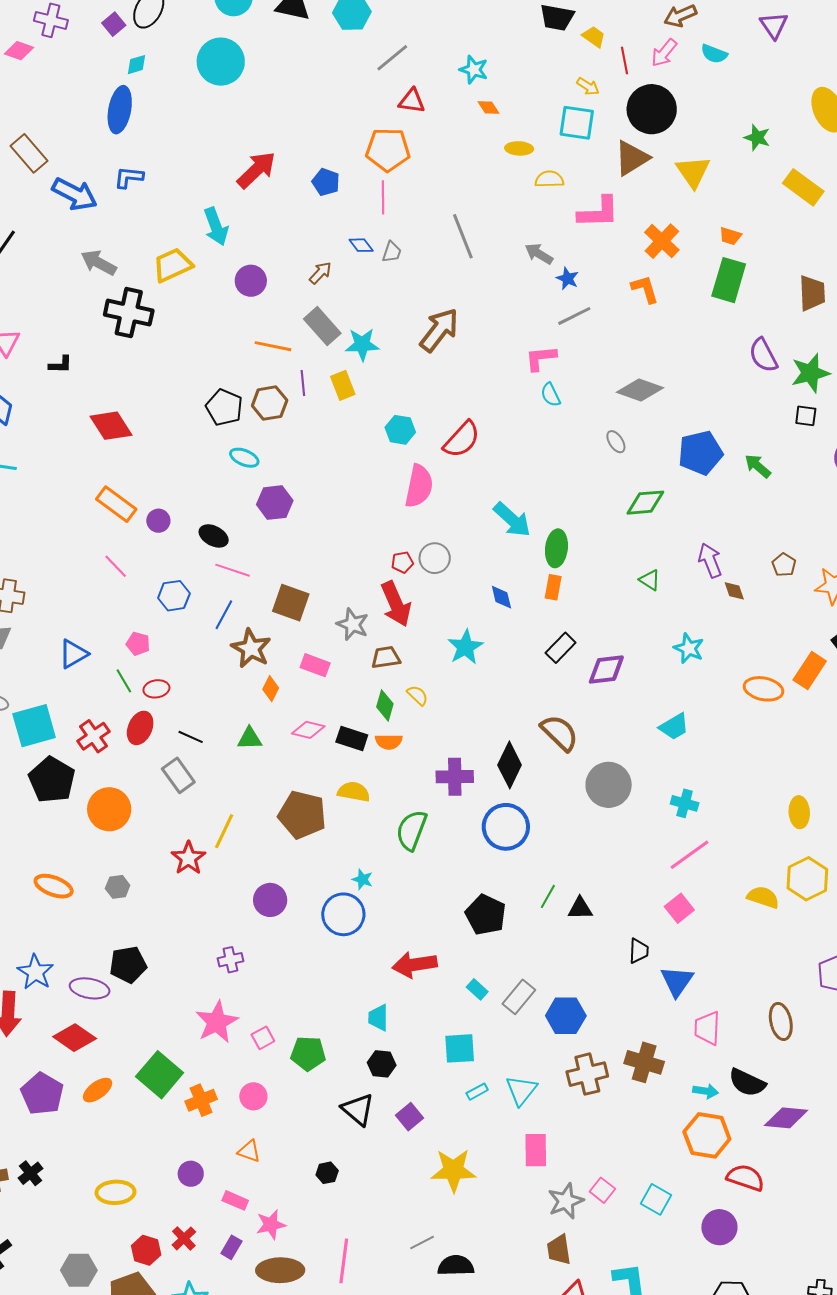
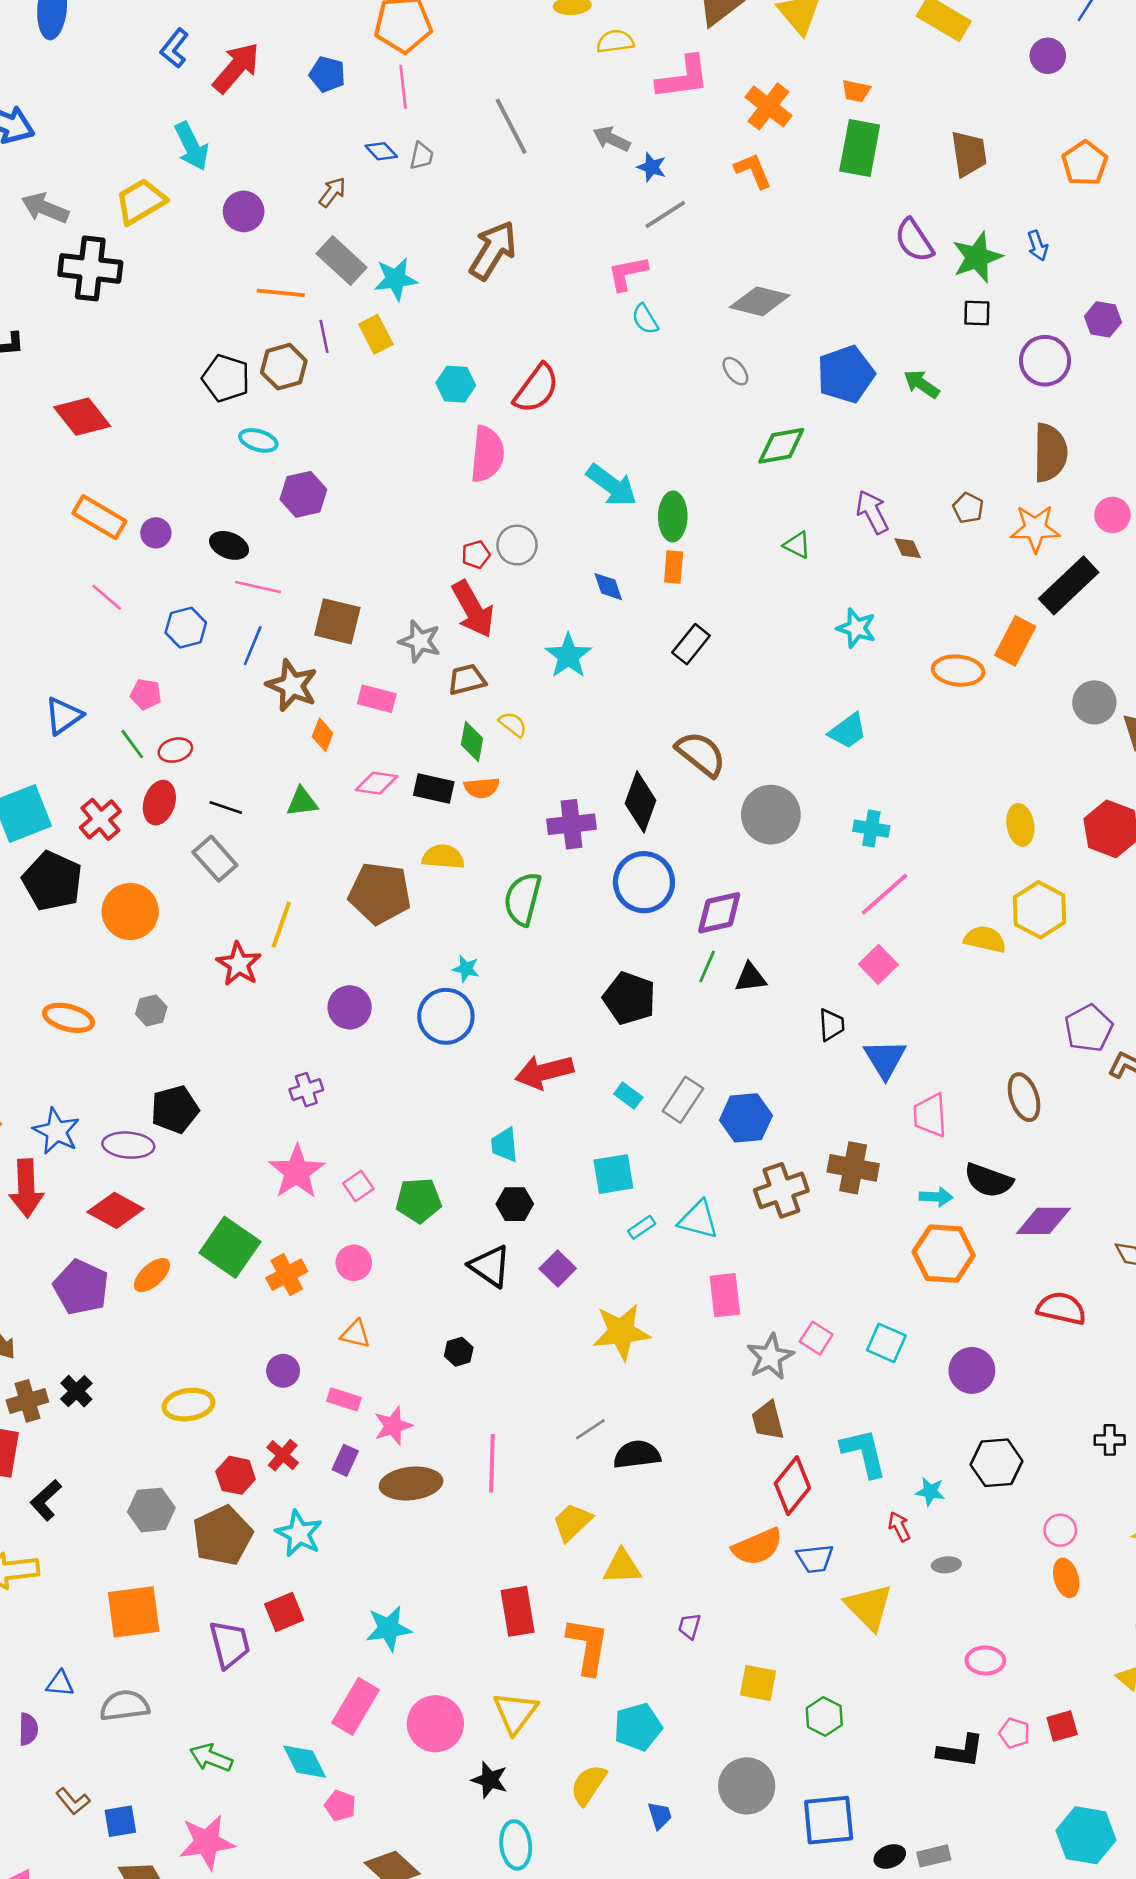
blue L-shape: (129, 177) -> (174, 48), moved, turned -52
purple diamond: (606, 670) -> (719, 913), moved
cyan triangle: (521, 1090) -> (698, 1220), turned -48
red semicircle: (745, 1178) -> (1061, 1308), moved

